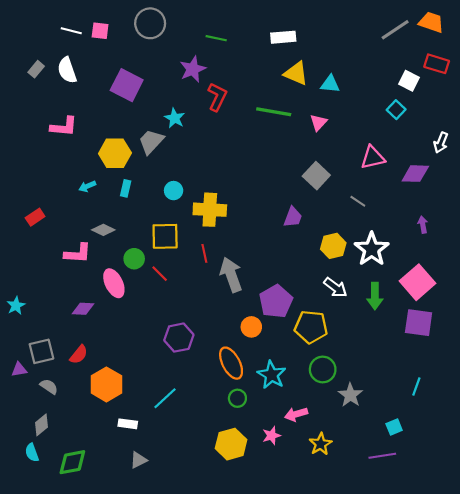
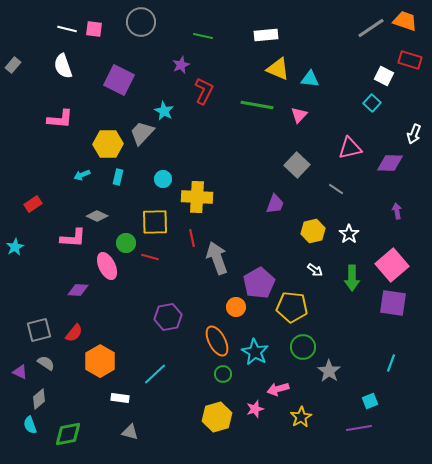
gray rectangle: (36, 69) -> (13, 65), moved
purple star: (193, 69) -> (181, 65), size x0.7
white star: (372, 249) -> (349, 234), size x0.6
red line: (160, 274) -> (150, 257), turned -30
white arrow: (335, 287) -> (315, 270), size x0.7
cyan star: (16, 306) -> (15, 247), moved
purple triangle: (19, 369) -> (20, 372), moved, turned 35
gray triangle: (138, 460) -> (130, 432), turned 42

